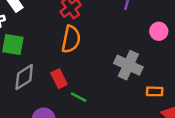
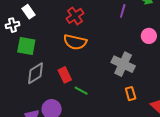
orange semicircle: (71, 39) -> (75, 42), turned 90
orange rectangle: (155, 91) -> (131, 94), moved, turned 72

